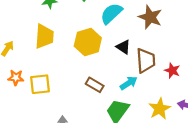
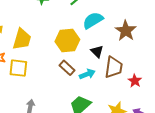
yellow trapezoid: (44, 36) -> (22, 39), moved
cyan arrow: (129, 83) -> (87, 74), moved
brown rectangle: (95, 85) -> (67, 68), moved

